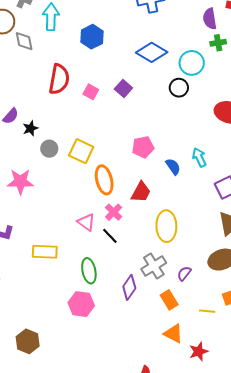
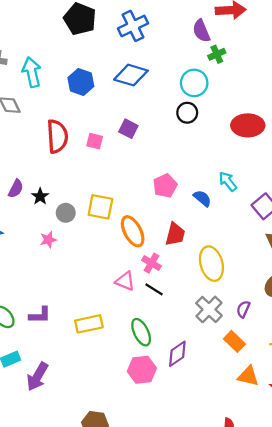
blue diamond: (152, 52) -> (131, 75), moved
pink star: (20, 182) -> (48, 240), moved, size x0.6
purple diamond: (129, 287) -> (177, 354), moved, turned 35

